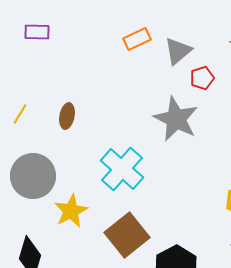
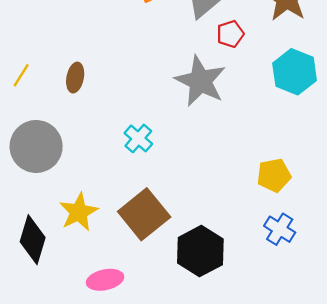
cyan cross: (122, 169) -> (138, 138), size x0.6
yellow star: (71, 211) -> (79, 212), moved

